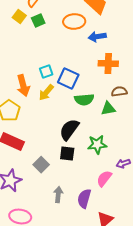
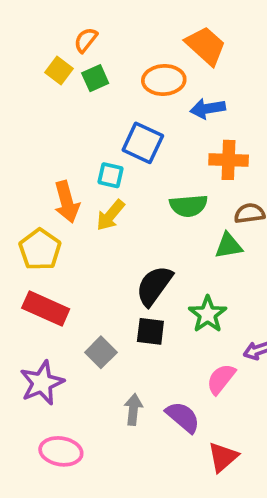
cyan square: (46, 72) -> (110, 175), turned 32
blue square: (68, 79) -> (143, 143), moved
green semicircle: (84, 100) -> (189, 206), moved
green star: (97, 145) -> (208, 314), turned -30
purple semicircle: (84, 199) -> (183, 417), turned 114

